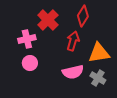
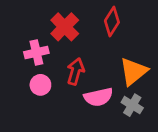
red arrow: (73, 41) -> (76, 71), moved
orange triangle: (99, 53) -> (134, 71), turned -30

